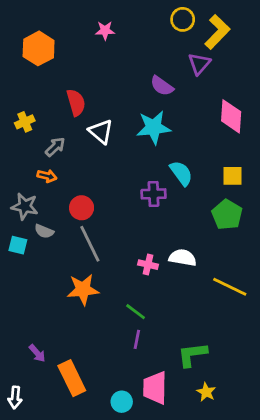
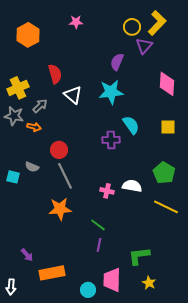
yellow circle: (183, 19) -> (132, 27), moved
purple semicircle: (162, 86) -> (117, 62), turned 78
yellow cross: (25, 122) -> (18, 88), size x1.5
gray star: (25, 206) -> (14, 116), moved
green pentagon: (227, 215) -> (164, 173), moved
orange rectangle: (72, 378) -> (52, 273), turned -75

